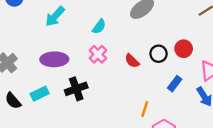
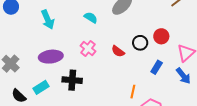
cyan arrow: (55, 16) -> (48, 20), turned -60
cyan semicircle: (99, 27) -> (91, 18), moved, turned -88
black cross: (76, 89) -> (72, 80), turned 30

